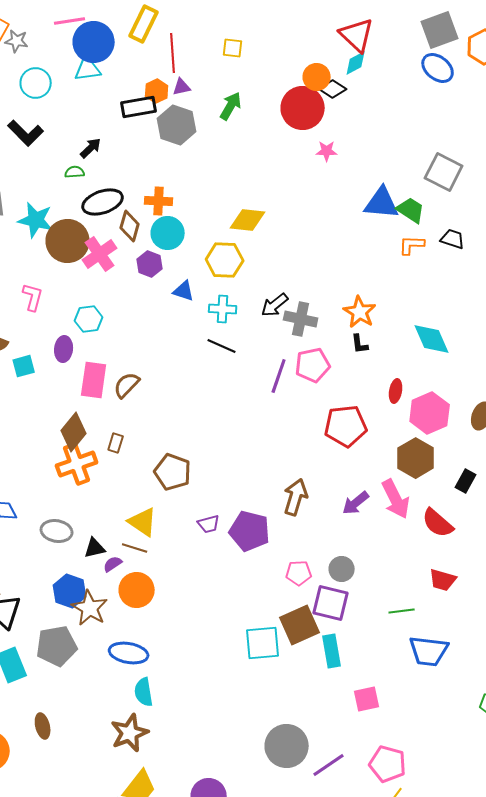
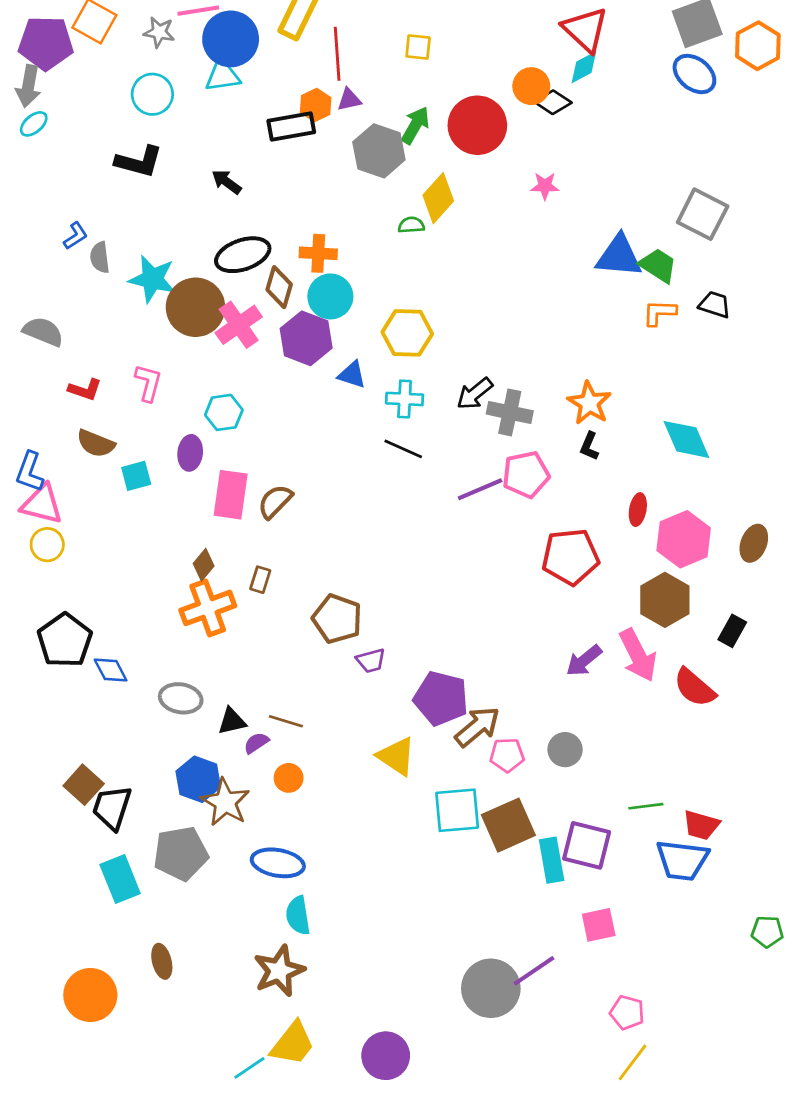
gray star: (17, 41) -> (159, 32), moved
red circle: (303, 108) -> (477, 125), moved
gray hexagon: (177, 125) -> (379, 151), moved
black L-shape: (26, 133) -> (139, 162), turned -30
black arrow: (91, 148) -> (227, 182), turned -100
green semicircle: (75, 172) -> (411, 225), moved
yellow diamond: (248, 220) -> (438, 198), moved, turned -54
purple hexagon: (150, 264) -> (306, 338), size x1.5
black L-shape: (360, 344) -> (589, 446), turned 30
purple line: (279, 376) -> (480, 489), turned 48
brown diamond: (74, 432) -> (204, 565), size x0.6
brown arrow: (296, 497) -> (477, 727), moved, turned 33
yellow triangle: (143, 522) -> (396, 756), moved
purple trapezoid: (209, 524) -> (371, 661), moved
red trapezoid: (443, 580) -> (701, 825), moved
orange circle: (137, 590) -> (289, 778), size x0.6
purple square: (331, 603) -> (587, 845), moved
cyan square: (263, 643) -> (457, 810), moved
pink pentagon: (388, 764) -> (627, 1013), size x0.7
purple line: (329, 765) -> (534, 971), moved

